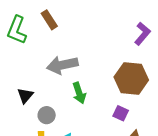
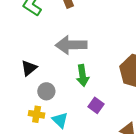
purple square: (121, 113) -> (96, 105), moved

